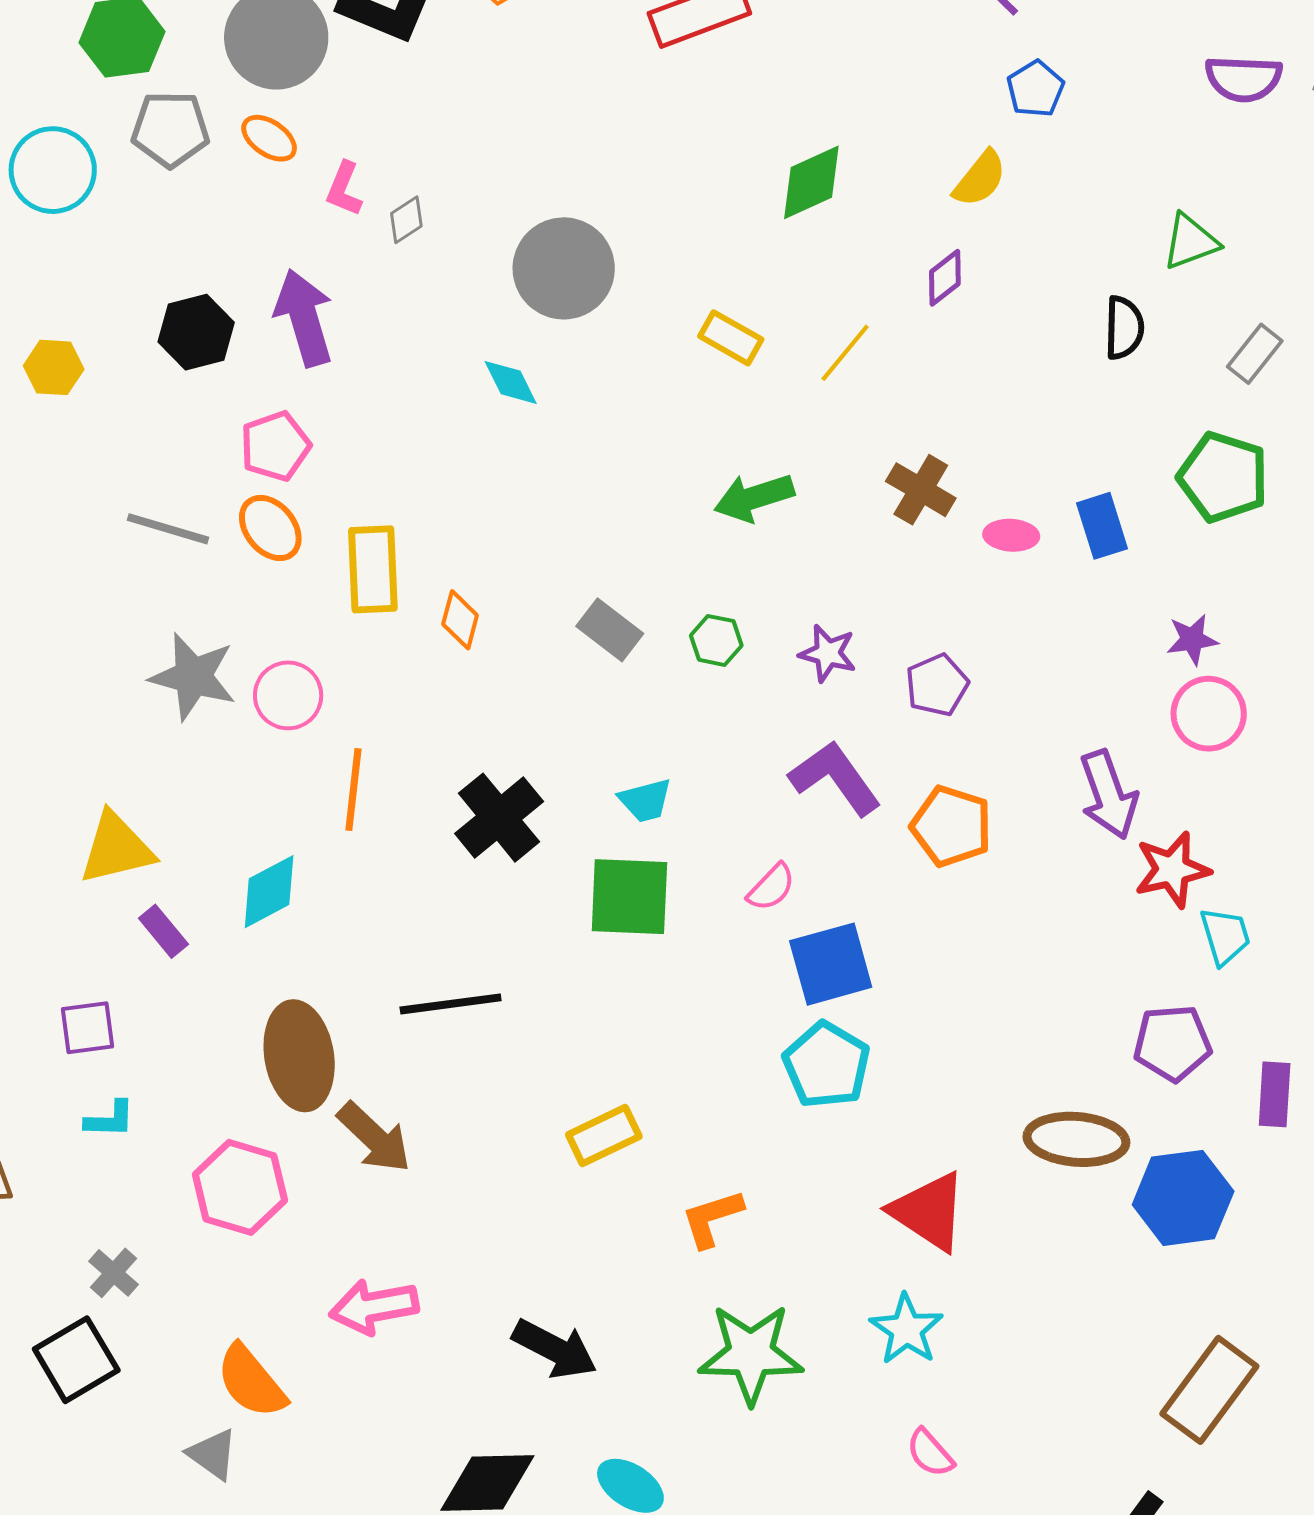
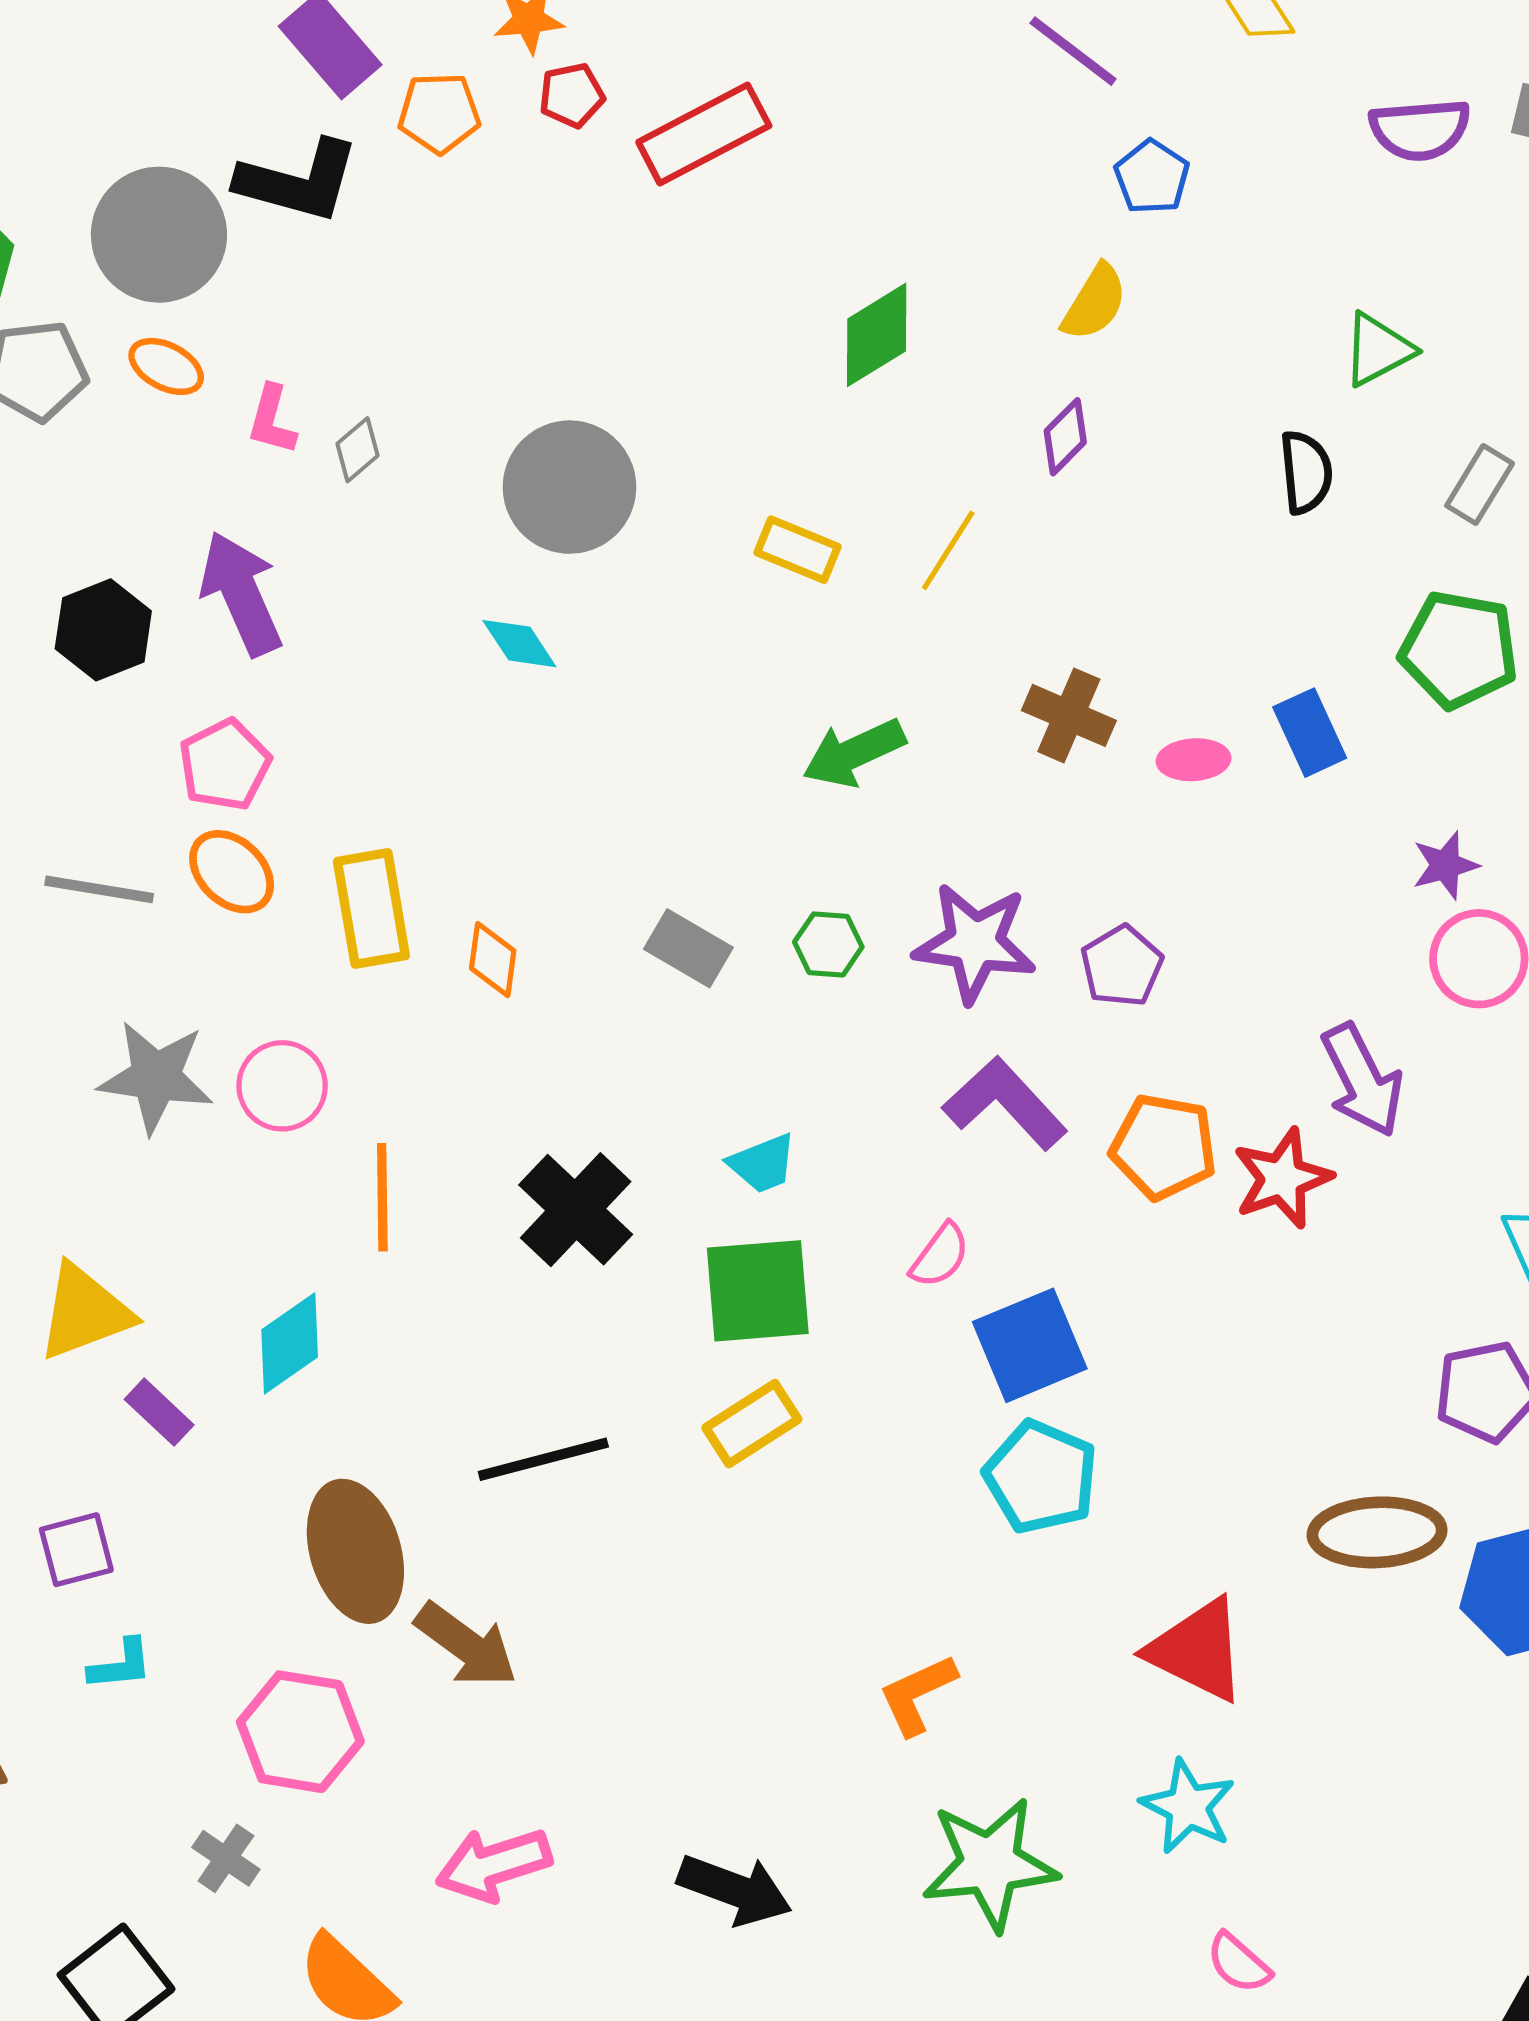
purple star: (828, 653) -> (975, 943), size x1.6
red star: (1172, 870) -> (1282, 1178), moved
yellow rectangle: (604, 1136) -> (752, 1424), moved
gray cross: (114, 1273) -> (226, 1858), moved

